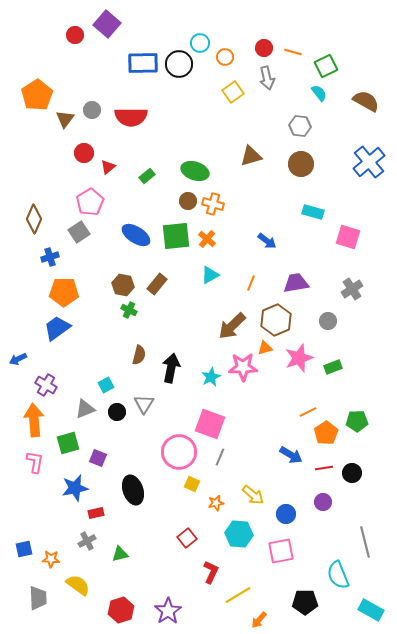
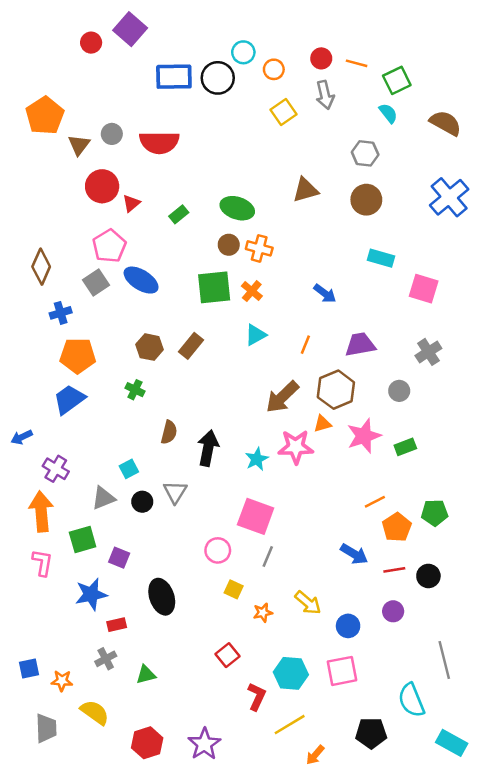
red circle: (84, 153) -> (102, 186), size x1.4
blue ellipse: (136, 235) -> (141, 280), moved
green cross: (129, 310) -> (135, 390), moved
pink circle: (179, 452) -> (218, 550), size x0.6
cyan hexagon: (239, 534) -> (291, 673), moved

